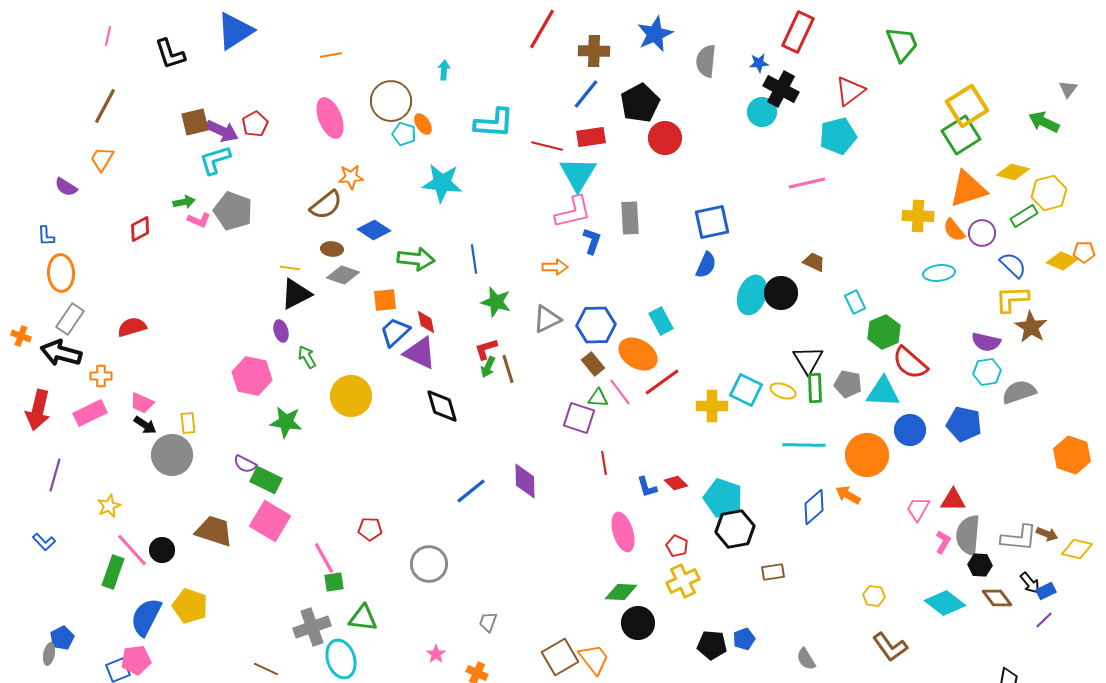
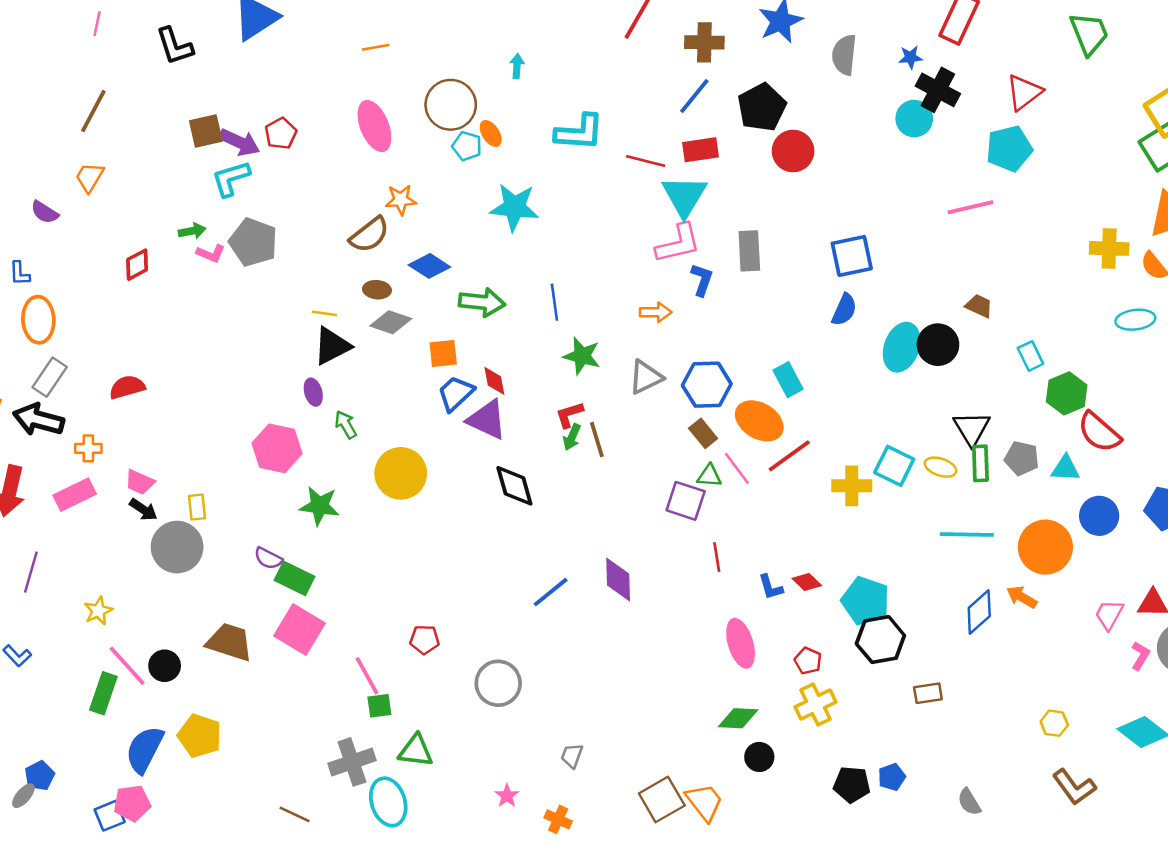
cyan triangle: (883, 392) -> (1065, 468), size x0.7
black circle: (638, 623) -> (759, 757), size x0.7
gray ellipse: (49, 654) -> (23, 796), turned 30

